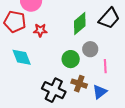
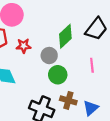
gray circle: (90, 49) -> (49, 55), moved
pink line: (105, 66) -> (92, 65), moved

